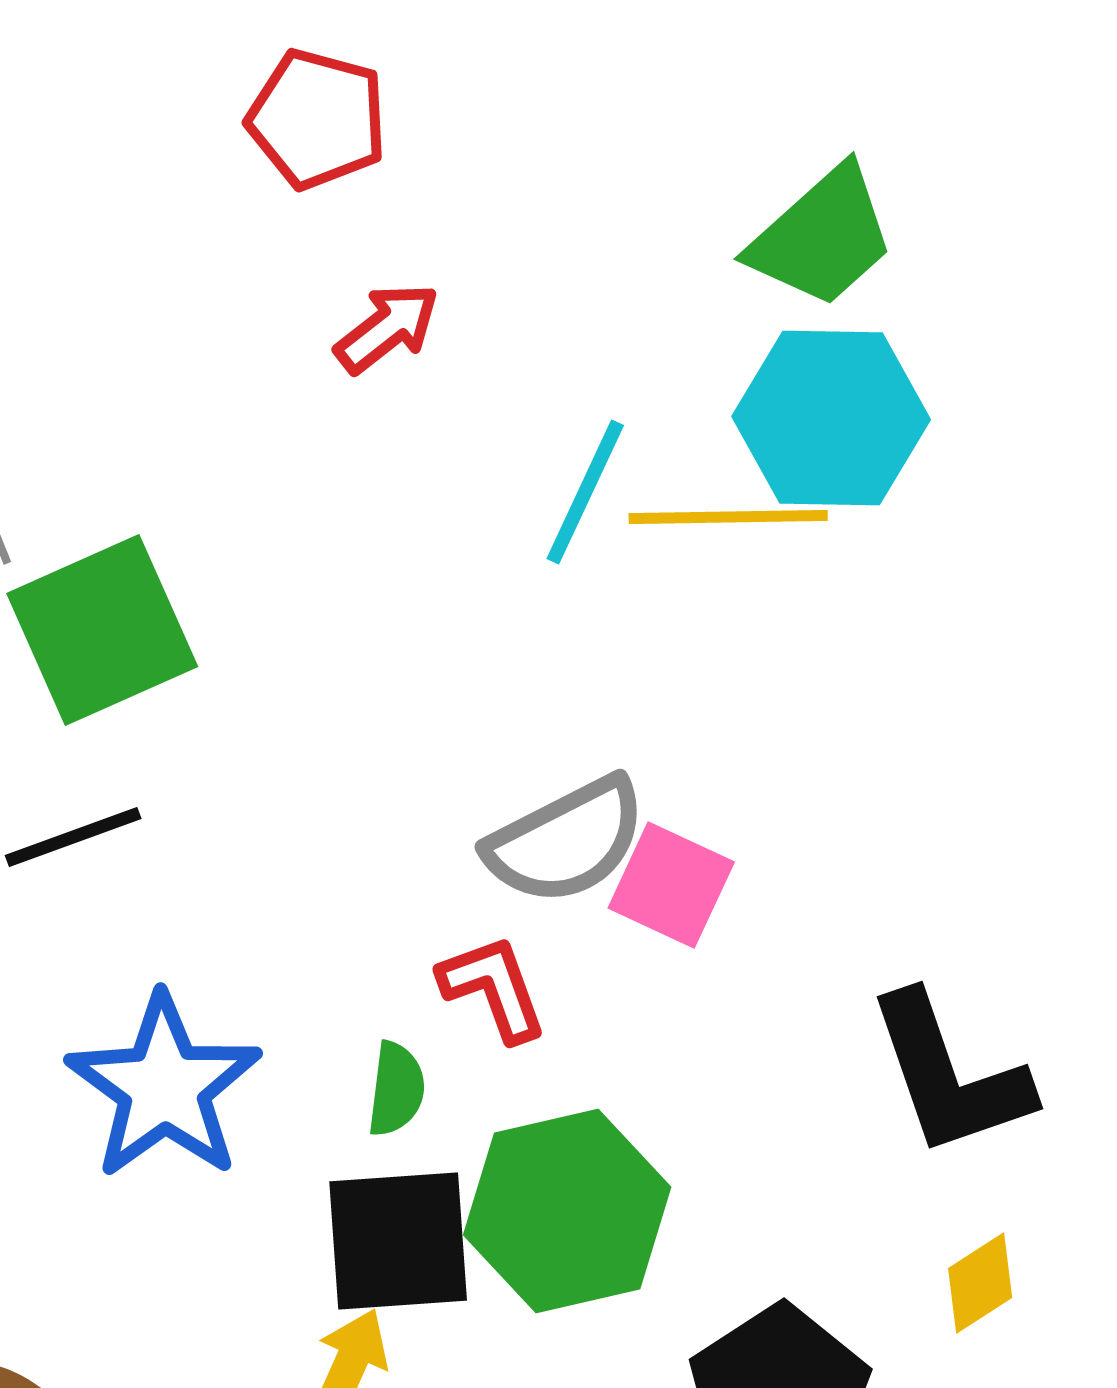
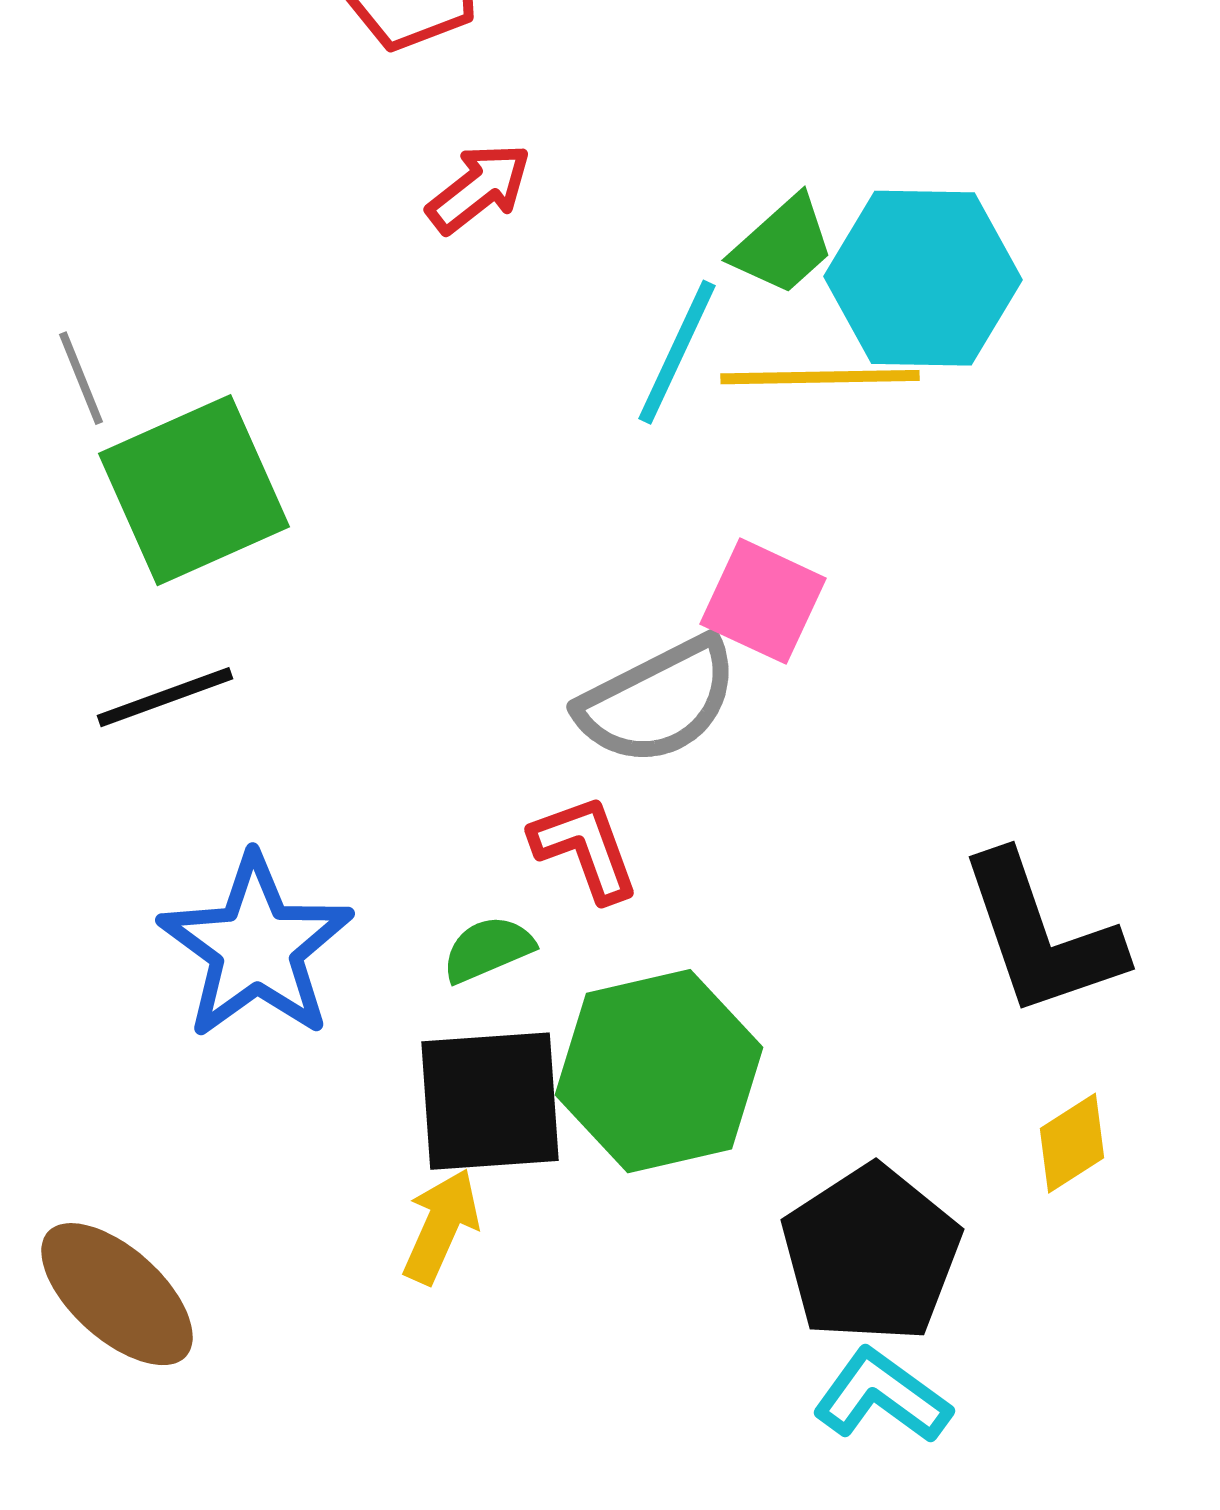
green trapezoid: (822, 237) -> (783, 245), moved, size x0.7
pink square: (671, 885) -> (763, 601), moved
green semicircle: (396, 1089) -> (488, 949), turned -120

